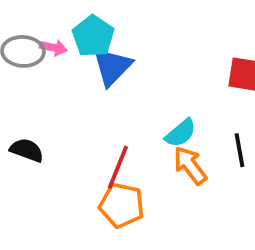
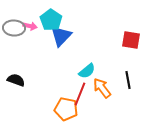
cyan semicircle: (181, 133) -> (87, 71), moved
red line: (118, 167) -> (80, 94), moved

